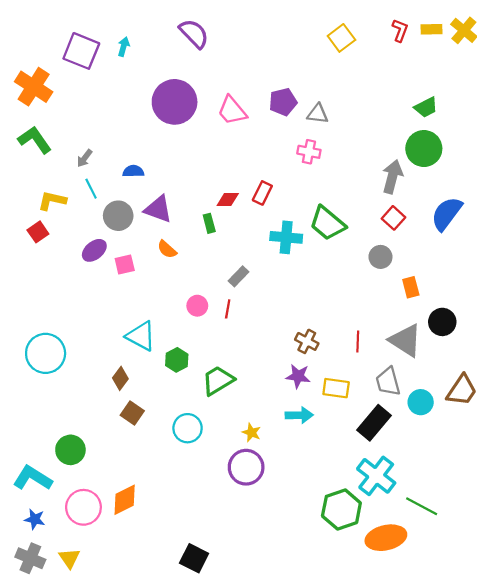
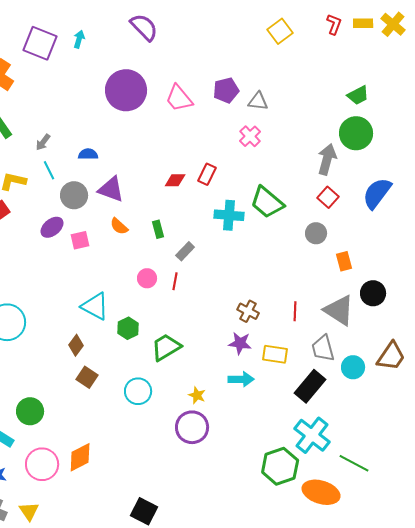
pink cross: (309, 152) -> (250, 136), turned 35
green rectangle: (209, 223) -> (158, 229), moved
orange ellipse: (386, 538) -> (321, 492), turned 30

